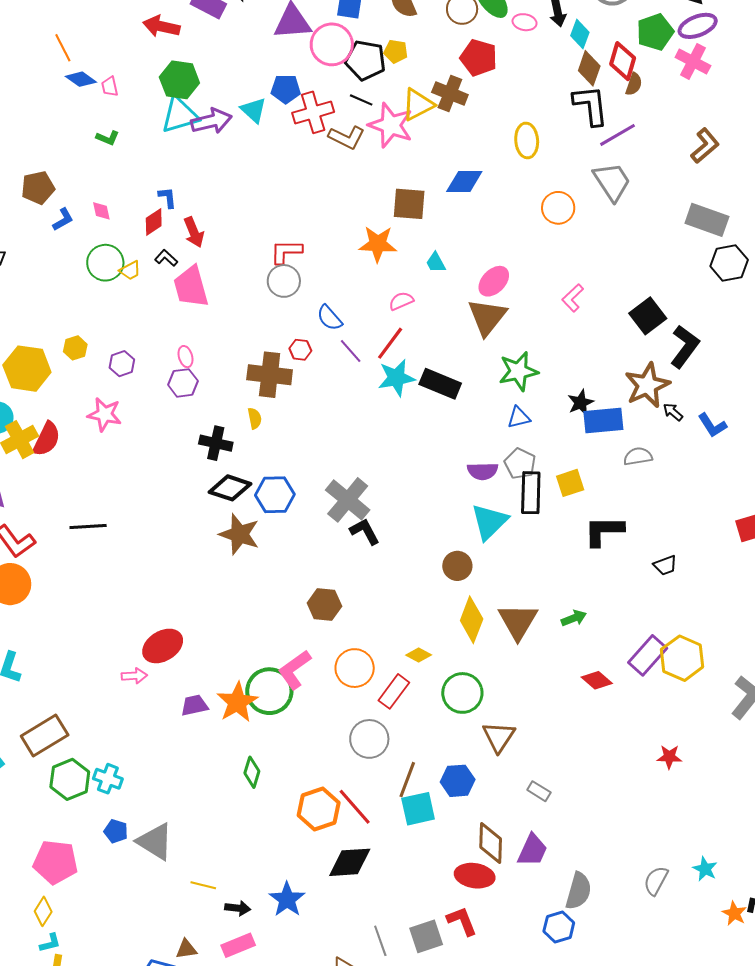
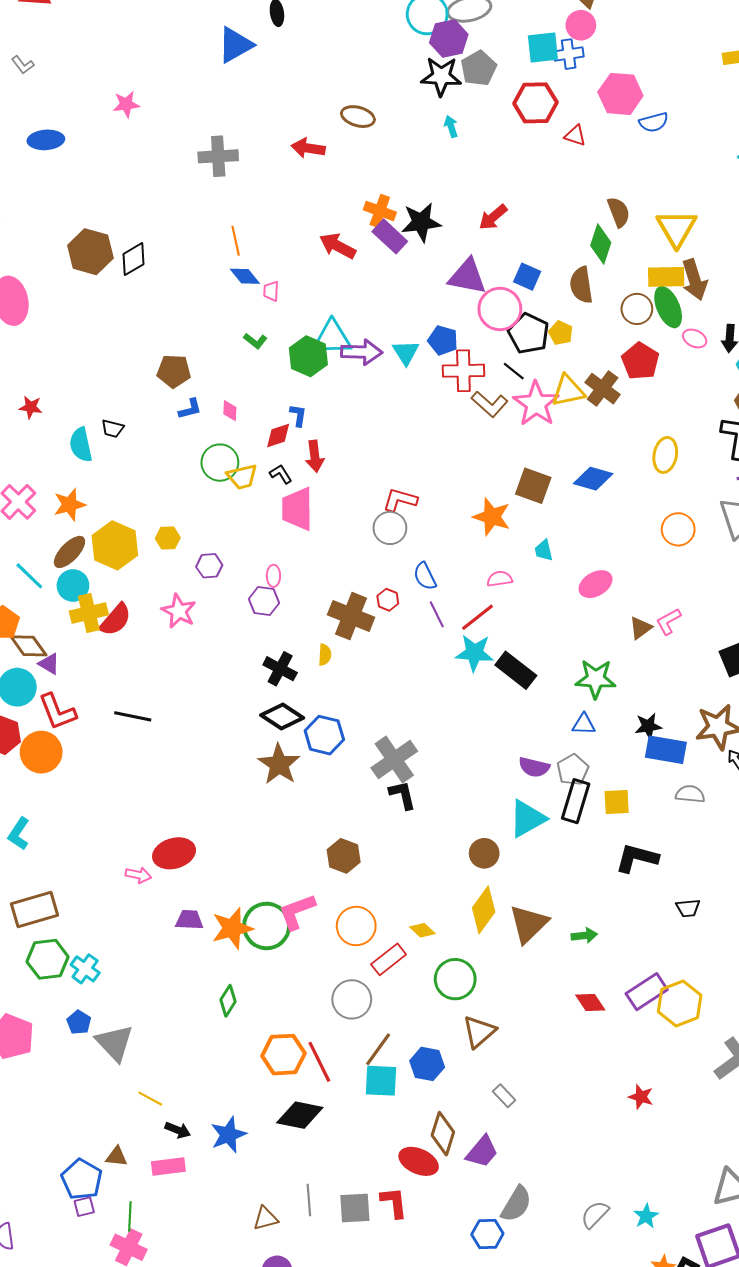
green hexagon: (179, 80) -> (308, 356), moved
yellow trapezoid: (130, 270) -> (242, 477), size x1.4
brown triangle: (487, 317) -> (641, 628), moved, size x0.6

